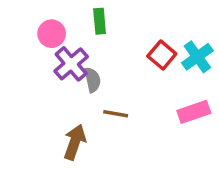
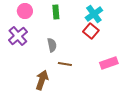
pink circle: (52, 34) -> (25, 11), moved
cyan cross: (197, 57) -> (94, 14), moved
purple cross: (71, 64) -> (18, 36), moved

